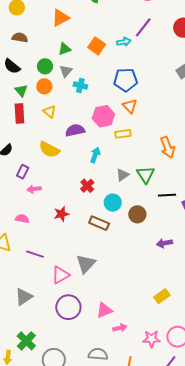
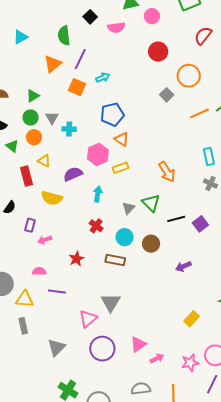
orange triangle: (61, 18) -> (53, 64), moved
purple line: (143, 27) -> (80, 59), moved
green triangle: (65, 49) -> (33, 96), moved
red rectangle: (19, 114) -> (27, 176), moved
purple line: (35, 254) -> (57, 292), moved

